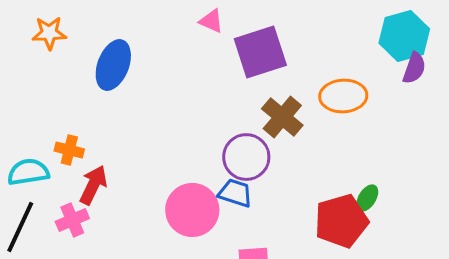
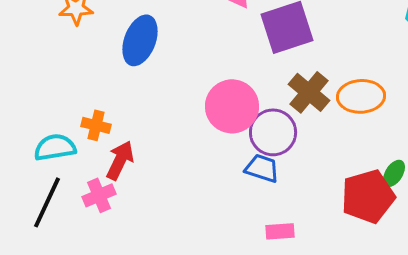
orange ellipse: (343, 96) -> (361, 96), moved
pink circle: (192, 210) -> (232, 106), moved

